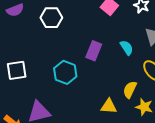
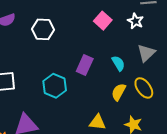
yellow semicircle: (130, 90) -> (119, 92), moved

